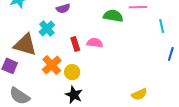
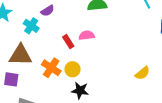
cyan cross: (47, 29) -> (31, 26), moved

